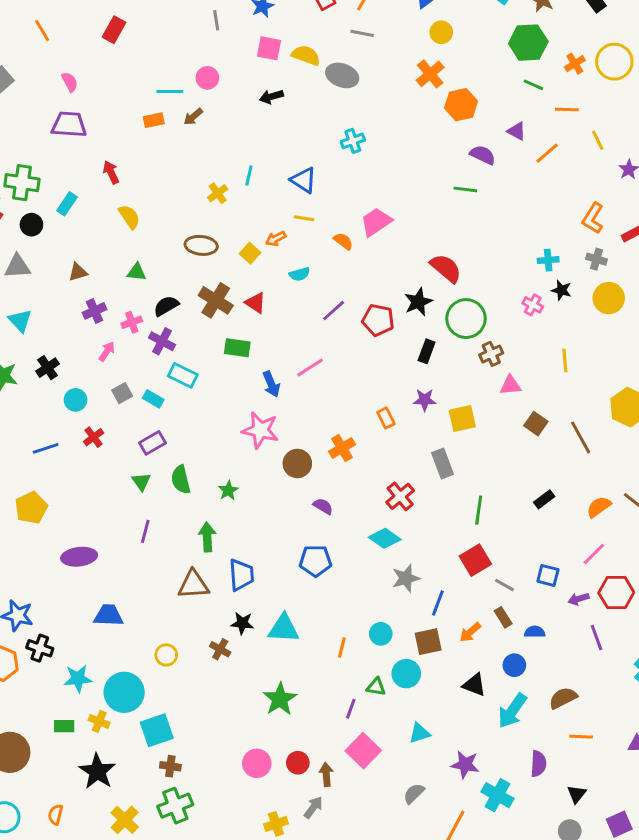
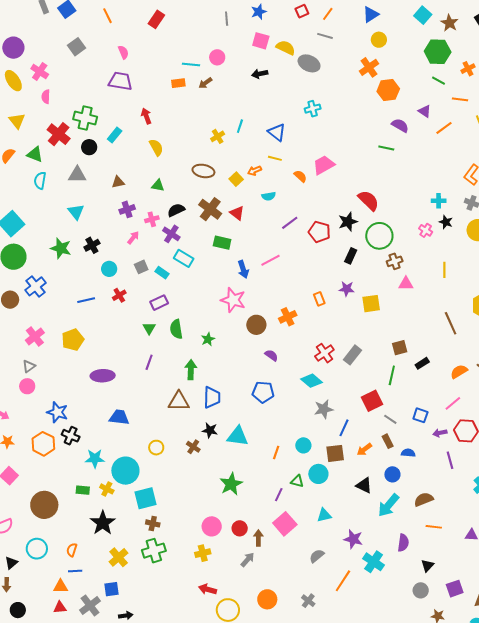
brown square: (536, 424) -> (400, 348), moved, turned 35
gray rectangle: (443, 463) -> (352, 355), moved, turned 54
green line: (479, 510) -> (392, 375), moved
yellow cross: (276, 824) -> (203, 553), moved

